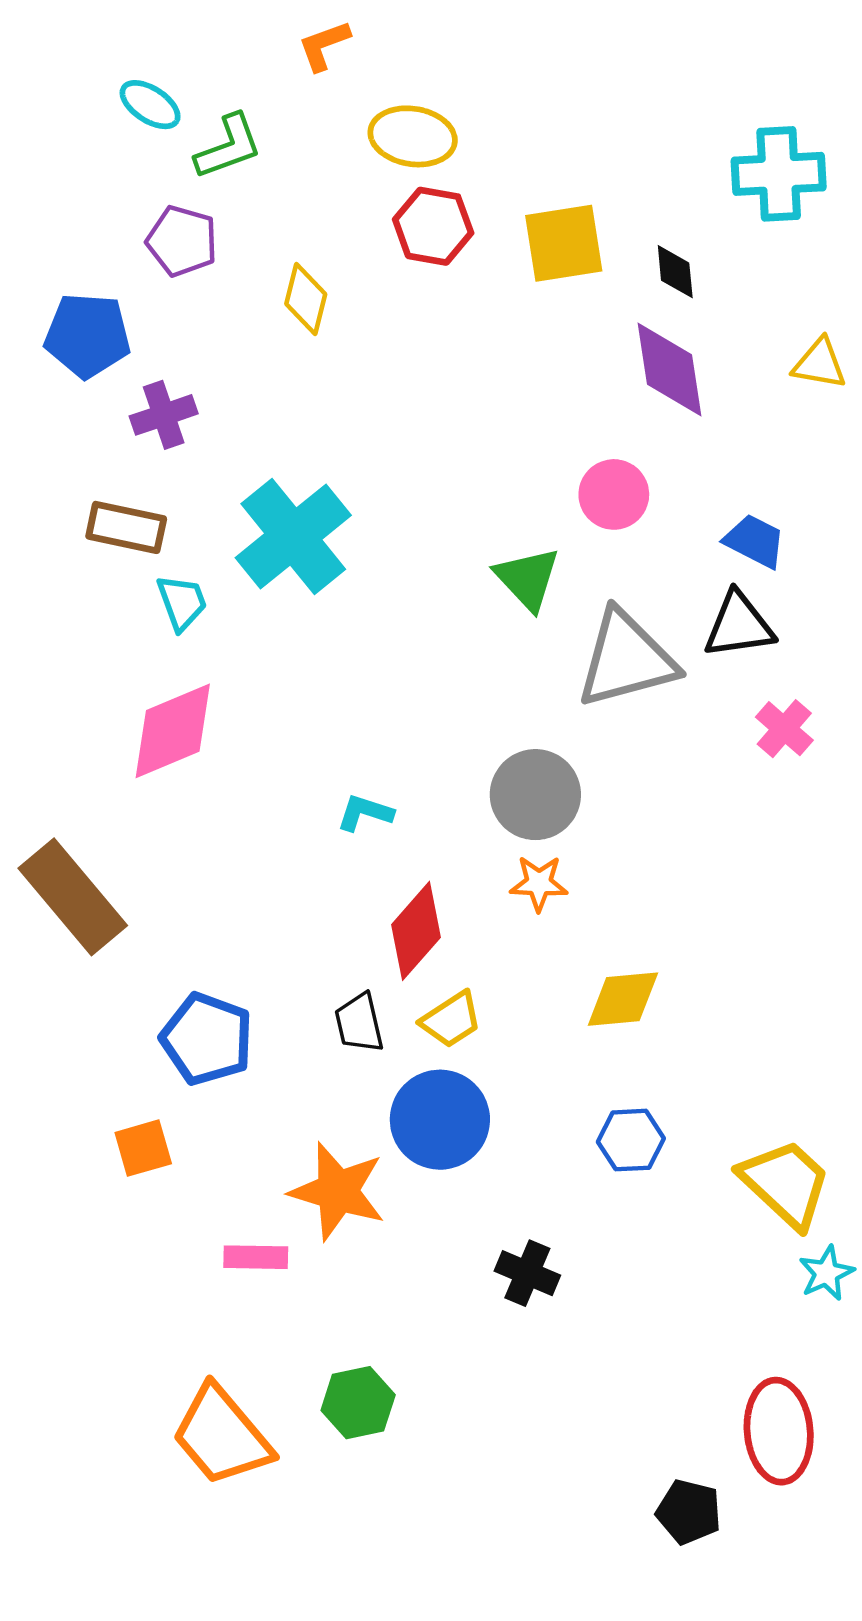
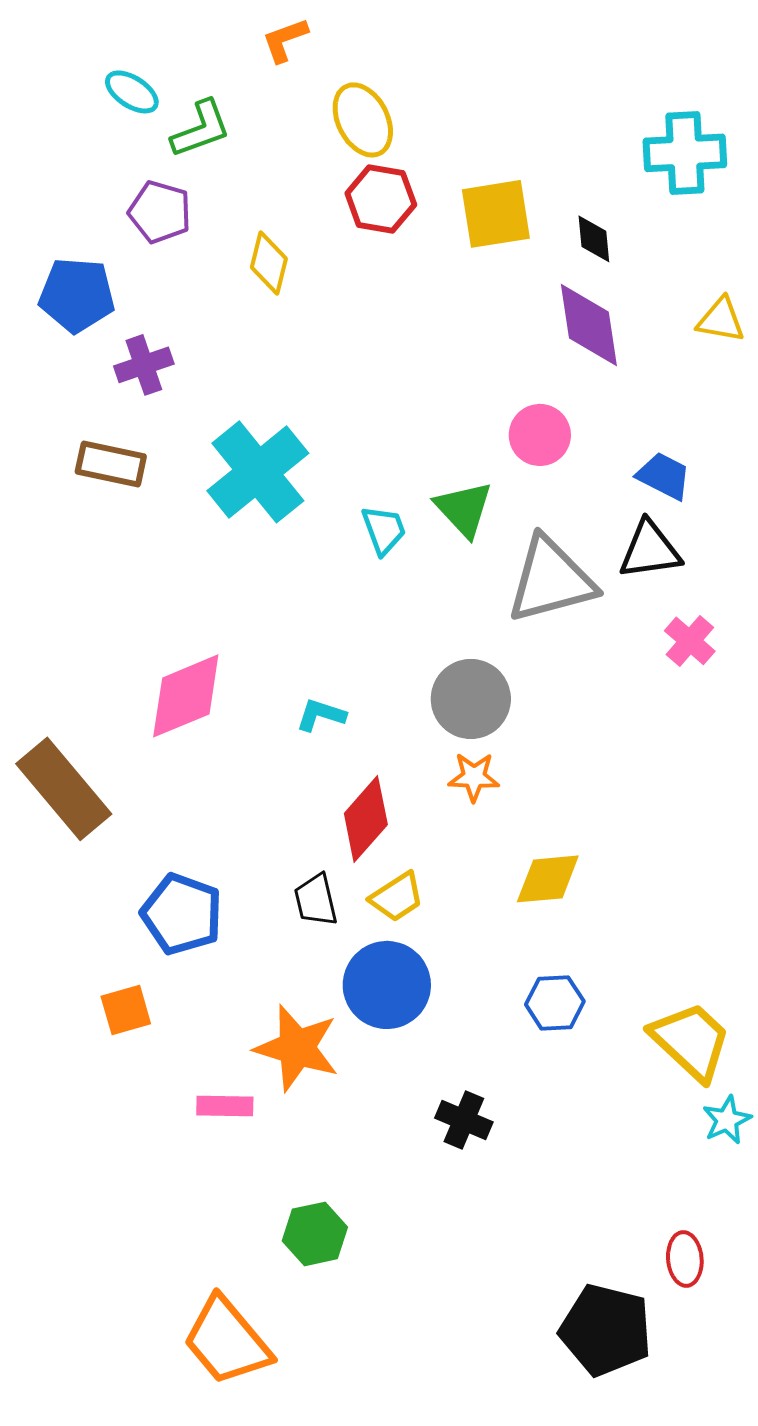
yellow ellipse: (413, 136) -> (363, 120), turned 54
cyan trapezoid: (182, 602) -> (384, 530), moved
pink diamond: (173, 731) -> (186, 696), moved
red ellipse: (779, 1431) -> (685, 1259), size x0.6
orange trapezoid: (222, 1436) -> (227, 1341), moved
black pentagon: (689, 1512) -> (606, 1330), size x1.6

